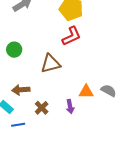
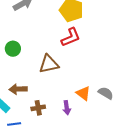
orange triangle: (86, 92) -> (83, 93), turned 35
brown cross: (42, 108) -> (38, 108), turned 32

